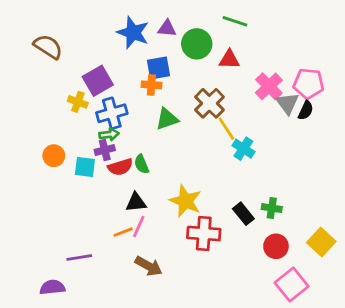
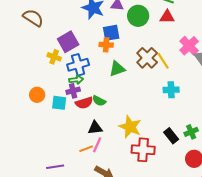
red triangle: (229, 59) -> (167, 17), moved
yellow line: (226, 129) -> (163, 61), moved
cyan cross: (243, 149) -> (171, 90), turned -35
green semicircle: (142, 164) -> (99, 101), turned -40
green cross: (272, 208) -> (191, 132), turned -32

